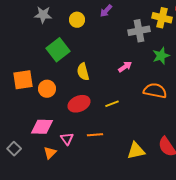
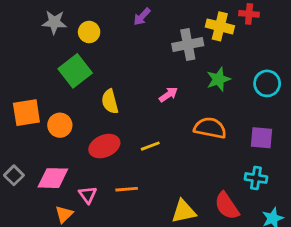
yellow circle: (77, 20) -> (89, 32), moved
gray square: (14, 149) -> (14, 175), moved

